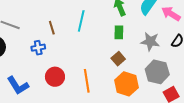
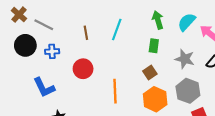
blue cross: (38, 48) -> (52, 51), moved
red circle: (55, 77) -> (83, 69), moved

